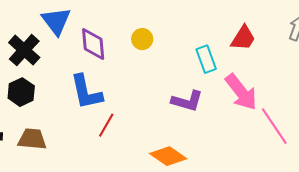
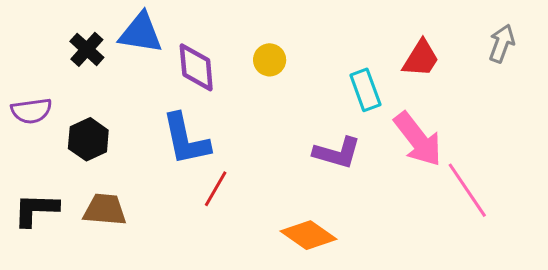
blue triangle: (56, 21) -> (141, 33), turned -44
black cross: (24, 50) -> (87, 49), moved, size x0.7

